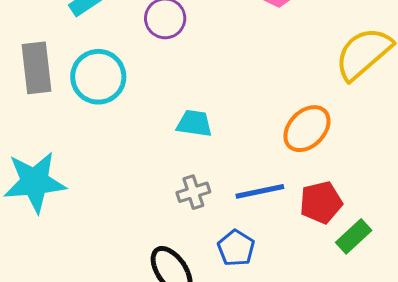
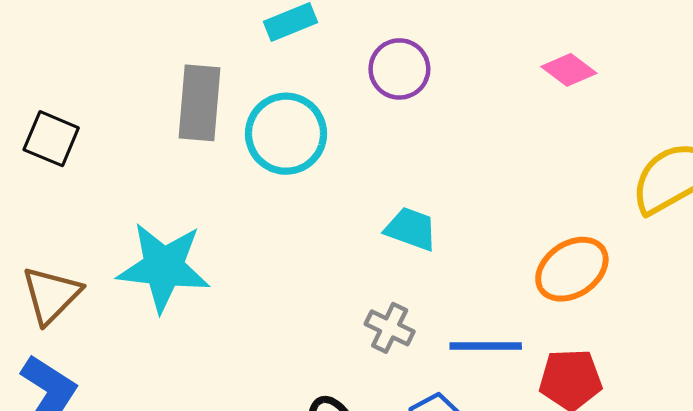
gray cross: (193, 192) -> (390, 328), turned 32

